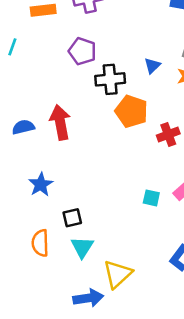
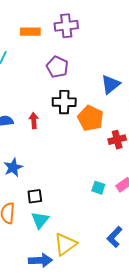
blue triangle: (152, 66) -> (111, 84), size x1.5
black cross: (110, 79) -> (64, 102), moved
red arrow: (60, 122) -> (34, 121), size x0.6

